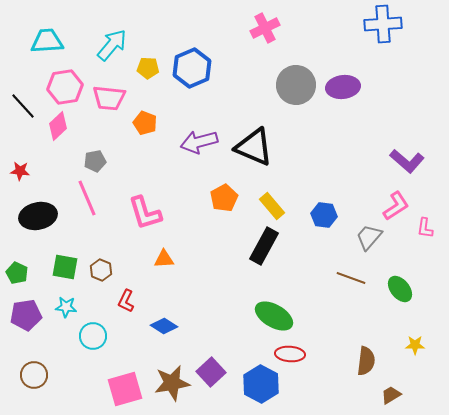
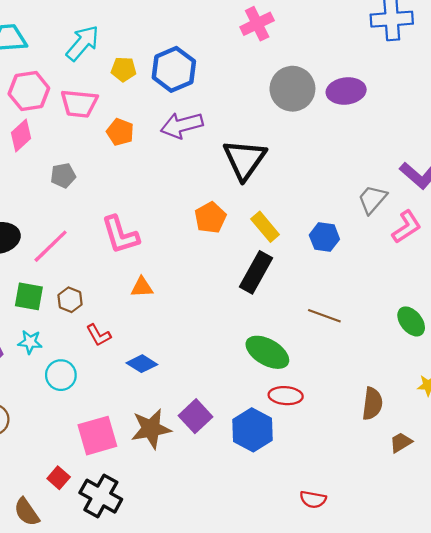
purple arrow: (199, 142) -> (182, 125), moved
black triangle: (254, 147) -> (245, 159), turned 42
pink line: (87, 198) -> (51, 246), moved, turned 69
gray trapezoid: (369, 237) -> (372, 199), moved
brown line: (351, 278) -> (324, 316), moved
red L-shape: (126, 301) -> (99, 335), turned -55

